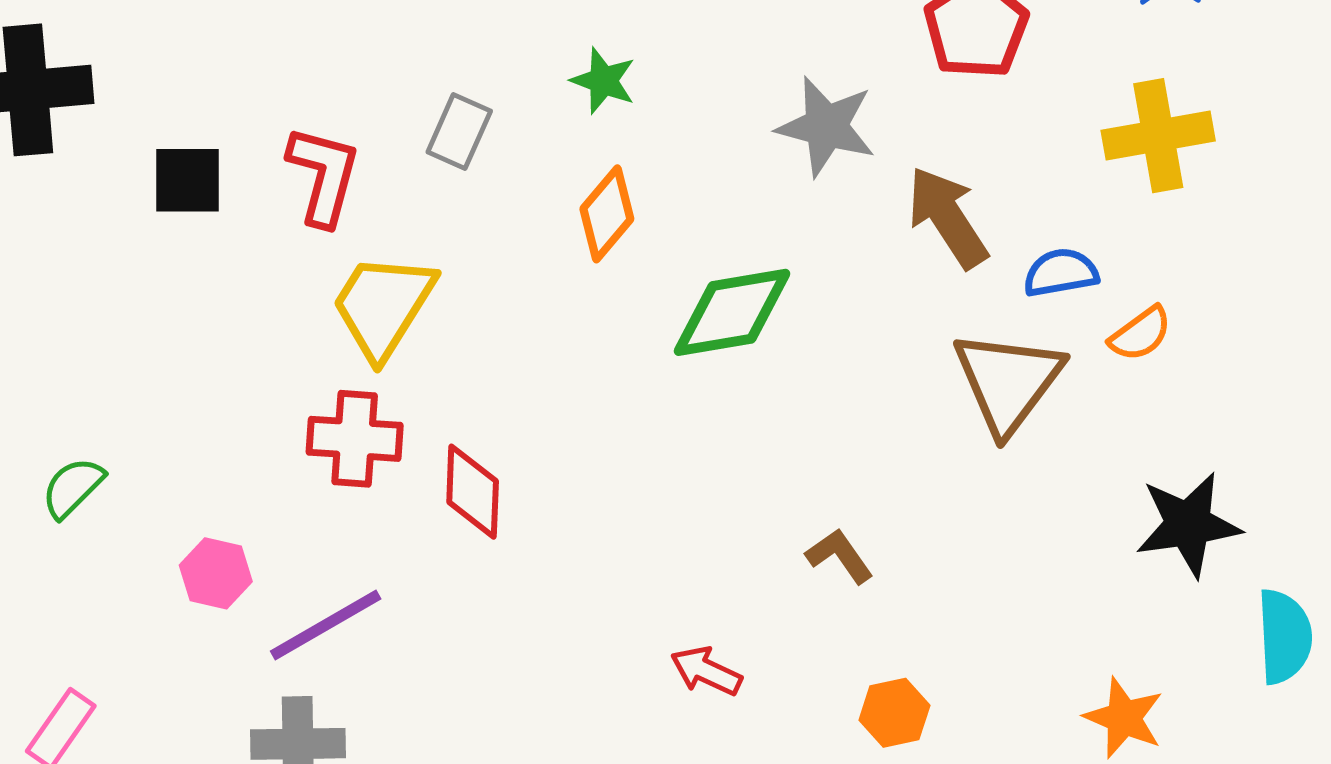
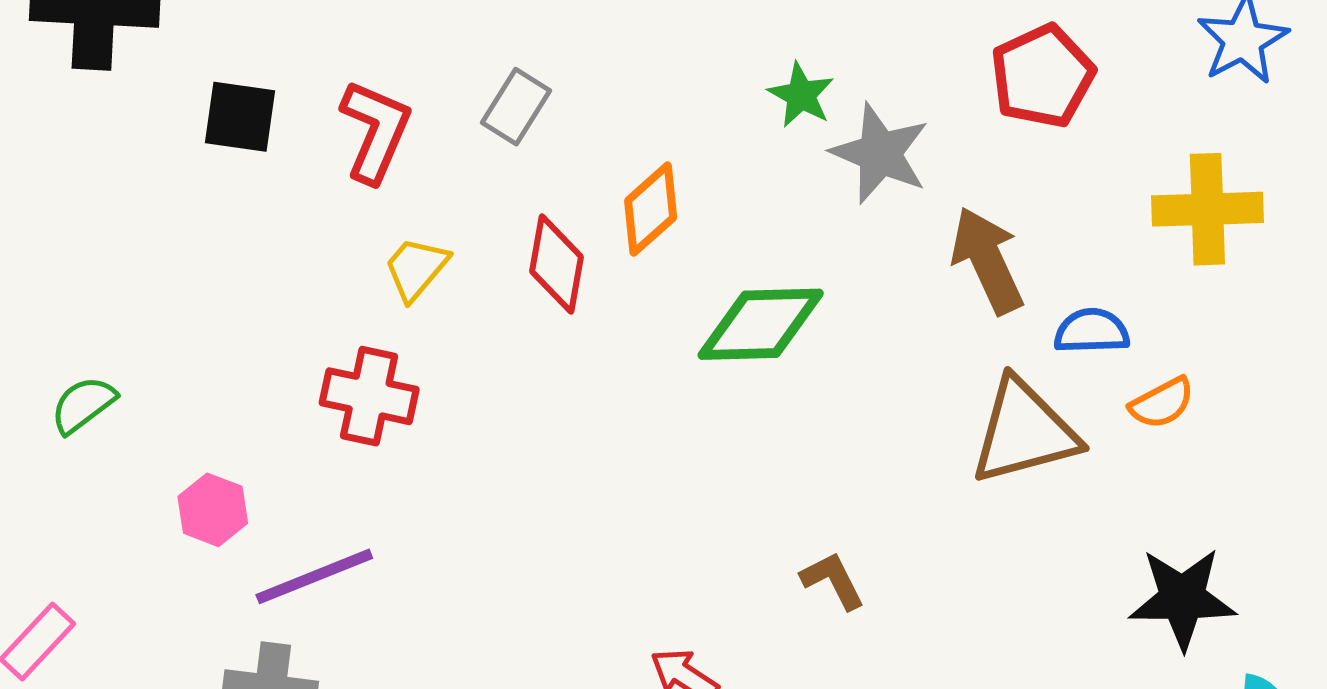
green star: (603, 81) -> (801, 95), moved
yellow trapezoid: (383, 306) -> (416, 268), size x0.6
brown triangle: (1008, 382) -> (1024, 432), turned 30
red diamond: (473, 492) -> (557, 264), moved

